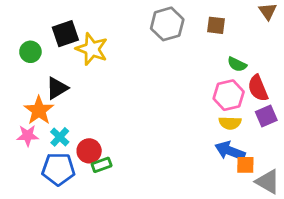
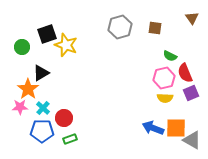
blue arrow: (230, 151) -> (153, 128), moved
green rectangle: (102, 165) -> (70, 139), moved
orange square: (245, 165) -> (176, 128), size x1.5

